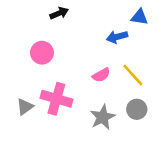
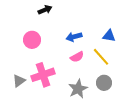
blue triangle: (139, 17) -> (109, 36), moved
blue arrow: (117, 37) -> (74, 37), moved
pink cross: (56, 99) -> (43, 75), turned -35

